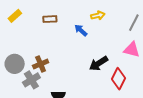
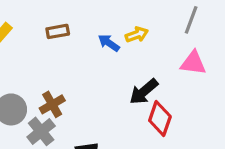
yellow arrow: (98, 15) -> (137, 35), moved
red diamond: (118, 79) -> (160, 118), moved

